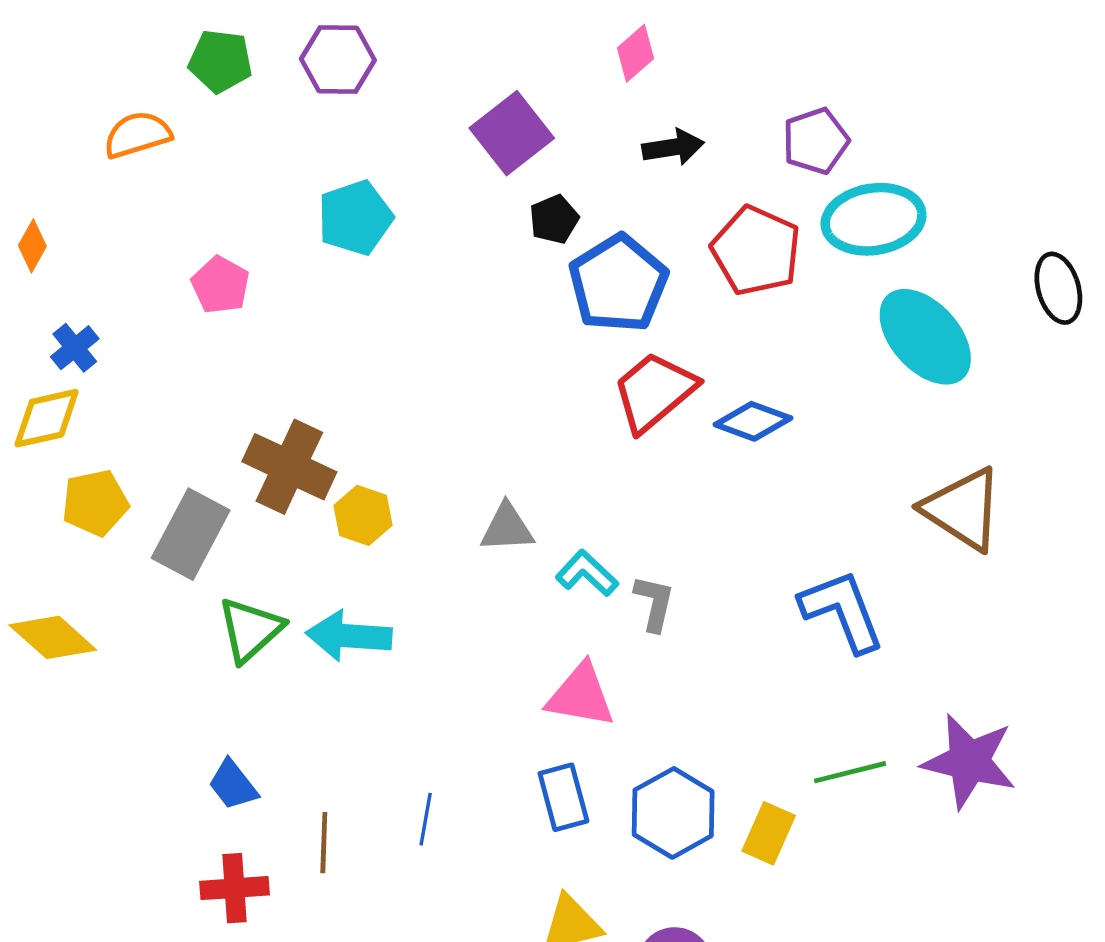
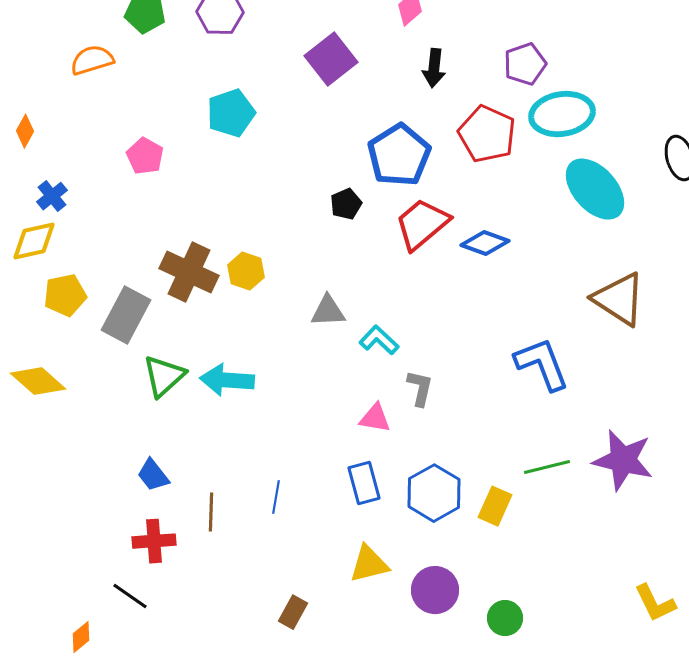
black arrow: (673, 147) -> (434, 68), turned 105
black pentagon: (554, 219) -> (346, 204), moved
yellow hexagon: (363, 515) -> (246, 271), moved
gray L-shape: (654, 603) -> (420, 388), moved
pink triangle: (581, 695) -> (375, 418), size x0.7

